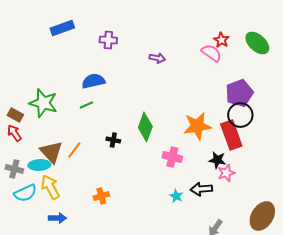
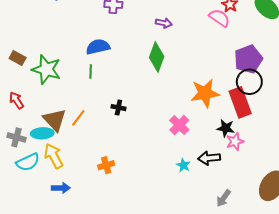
green line: (86, 105) -> (91, 71), turned -64
brown rectangle: (15, 115) -> (18, 58), moved
green diamond: (145, 127) -> (157, 57), moved
pink cross: (172, 157) -> (179, 125), turned 30

